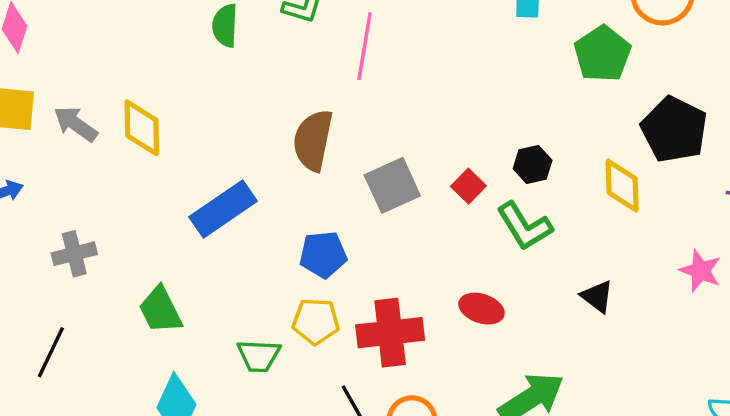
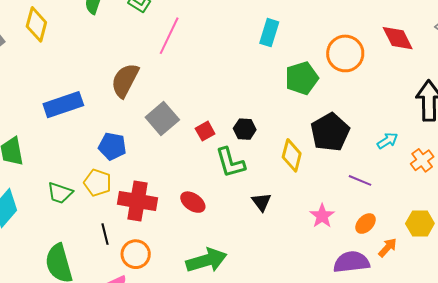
yellow diamond: (142, 128) -> (36, 24), moved
gray square: (392, 185) -> (162, 118), turned -32
black triangle: (597, 296) -> (261, 202), moved

